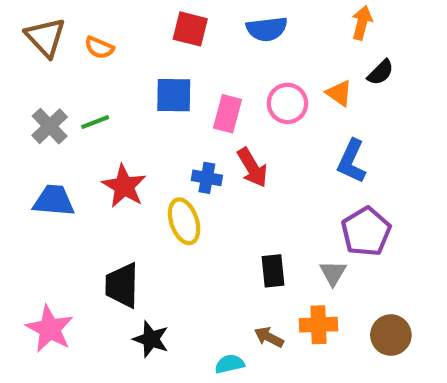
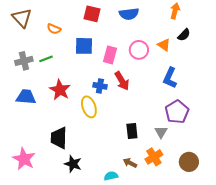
orange semicircle: (99, 48) -> (54, 29), moved
gray cross: (50, 126) -> (24, 61), turned 30
orange cross: (318, 325) -> (154, 157), turned -30

